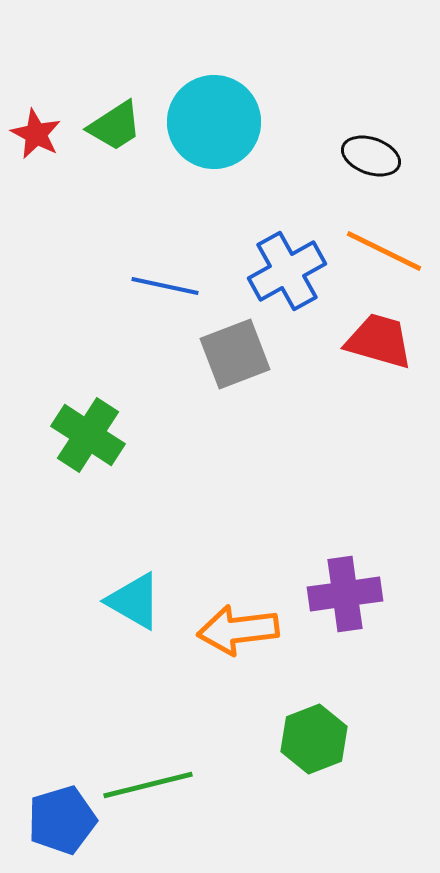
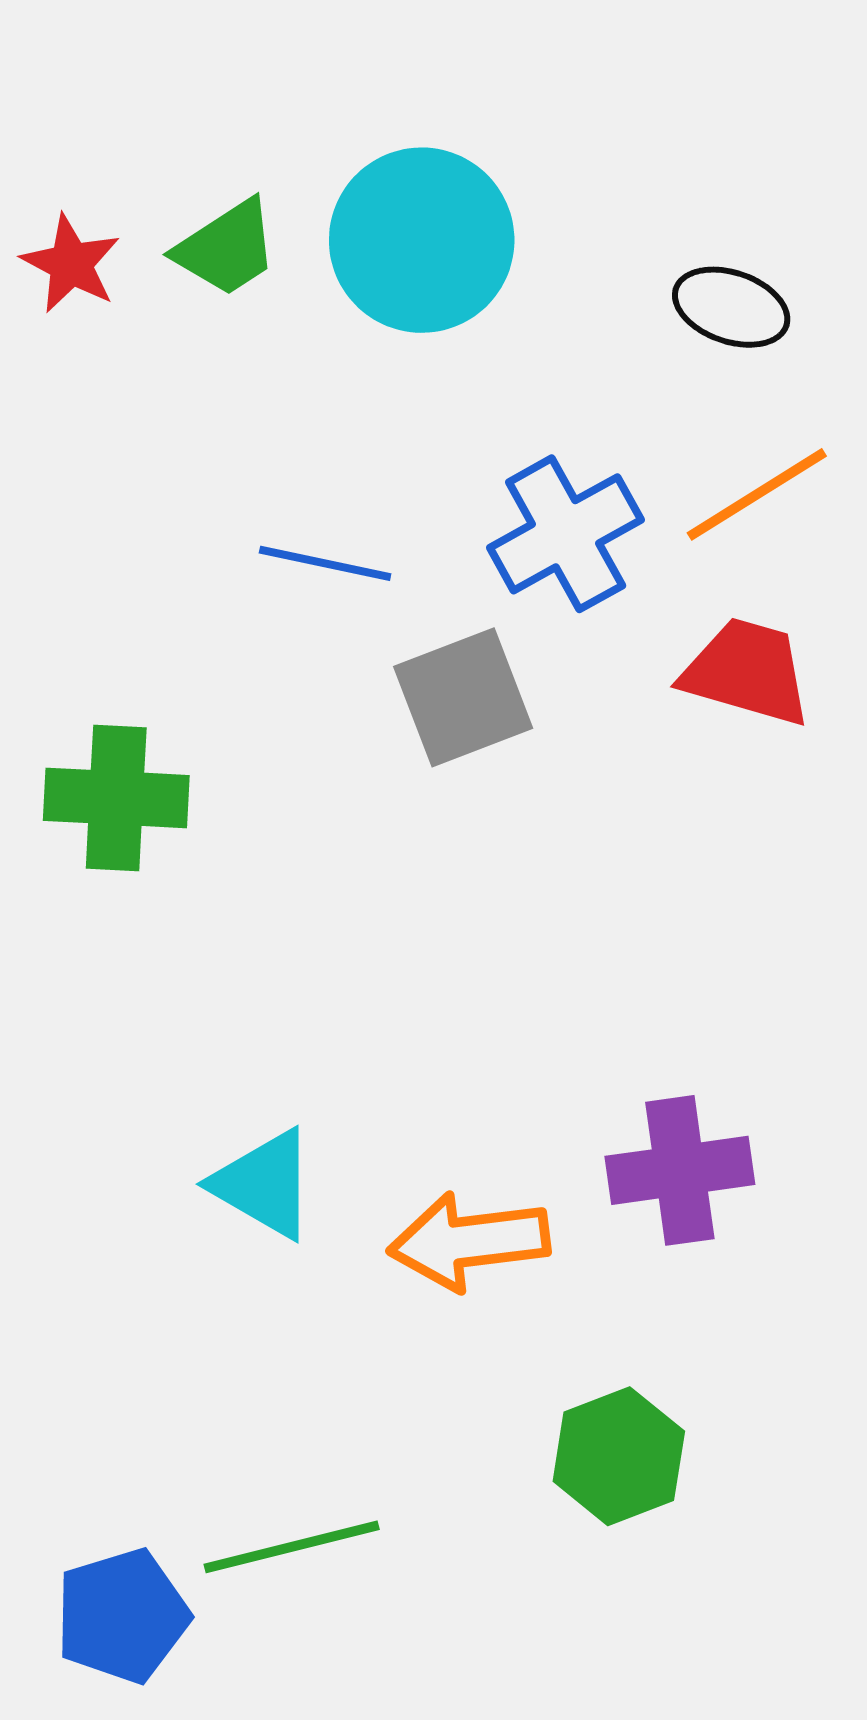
orange line: (384, 251) -> (757, 494), turned -58
green cross: (88, 435) -> (116, 798), moved, turned -30

